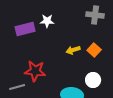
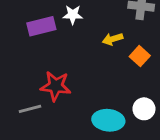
yellow arrow: (73, 50) -> (113, 39), moved
white circle: (93, 80) -> (144, 109), moved

